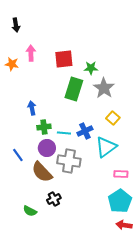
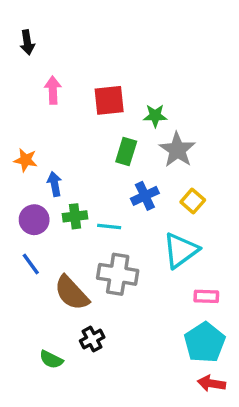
orange star: (12, 64) -> (26, 160), moved
green rectangle: (74, 89) -> (126, 152), size x0.7
blue cross: (85, 131) -> (145, 196), moved
purple circle: (47, 148) -> (34, 220), moved

